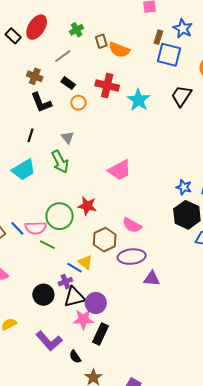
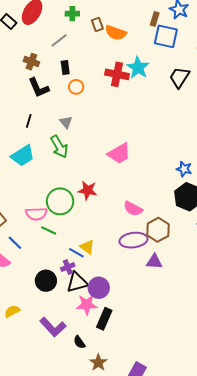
green cross: (77, 30) -> (72, 14), turned 32
black rectangle: (68, 83) -> (65, 67), turned 48
red cross: (107, 85) -> (117, 74), moved
cyan star: (138, 100) -> (138, 68), moved
blue line: (17, 228) -> (15, 243), moved
brown hexagon: (105, 240) -> (158, 230), moved

